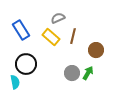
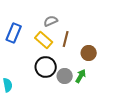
blue rectangle: (21, 30) -> (14, 33), turned 54
black circle: (26, 64) -> (46, 67), moved

